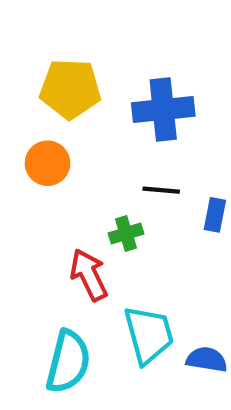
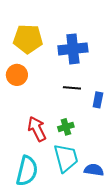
green cross: (126, 233) -> (66, 127), moved

